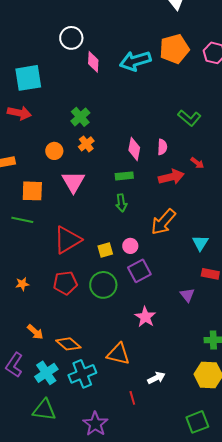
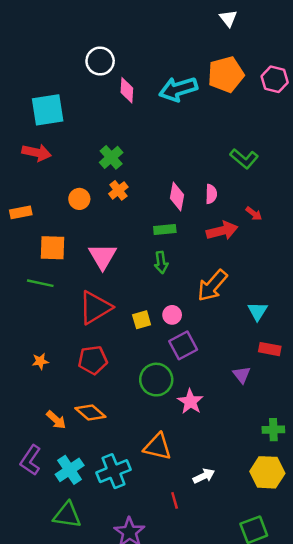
pink triangle: (73, 182) -> (103, 256), moved
green circle: (103, 285) -> (156, 380), moved
orange diamond: (68, 344) -> (90, 413), moved

